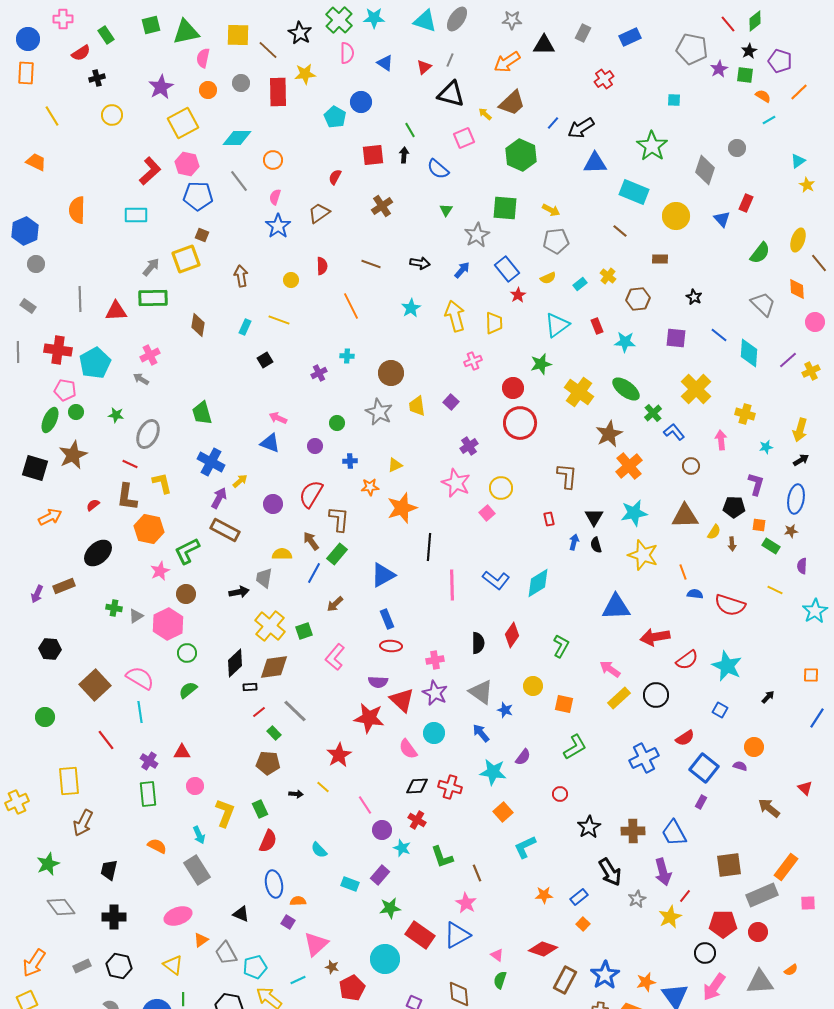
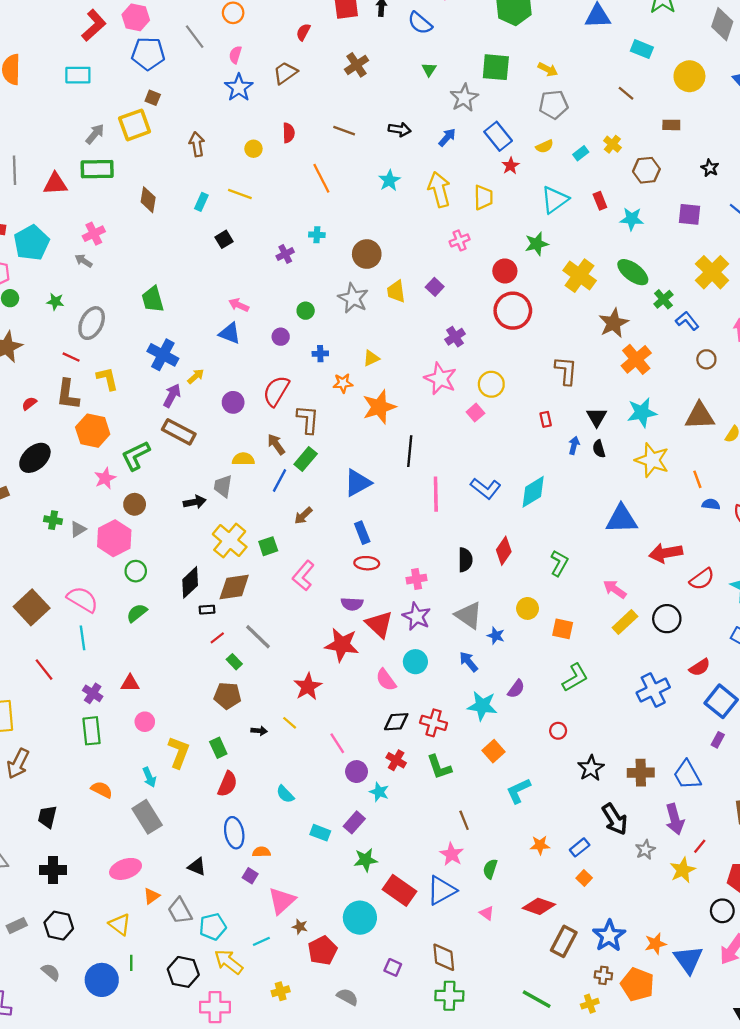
cyan rectangle: (634, 192) -> (642, 49), size x0.7
green L-shape: (442, 857) -> (439, 767), moved
green semicircle: (500, 980) -> (490, 869), moved

